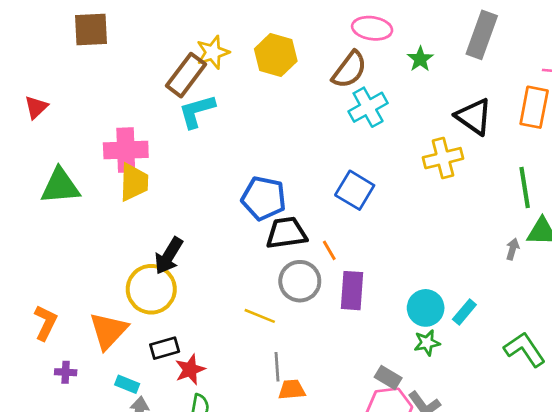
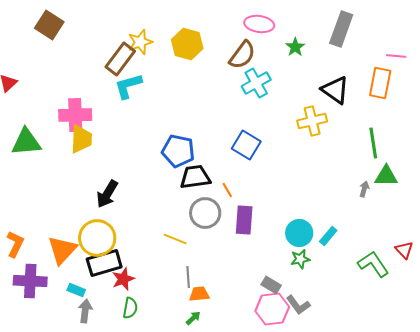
brown square: (91, 30) -> (49, 25), turned 36
yellow circle: (151, 289) -> (97, 238), moved
black rectangle: (165, 348) -> (104, 263), size x1.6
purple cross: (66, 372) -> (30, 281), size x2.0

